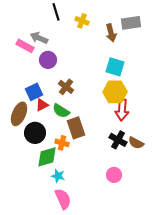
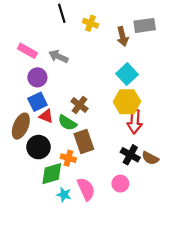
gray arrow: (39, 38) -> (58, 56), moved
purple circle: (48, 60) -> (37, 77), moved
cyan square: (115, 67) -> (127, 74), turned 30
brown cross: (66, 87) -> (79, 105), moved
red triangle: (42, 105) -> (46, 116), turned 48
pink circle: (114, 175) -> (120, 184), moved
pink semicircle: (63, 199) -> (86, 189), moved

